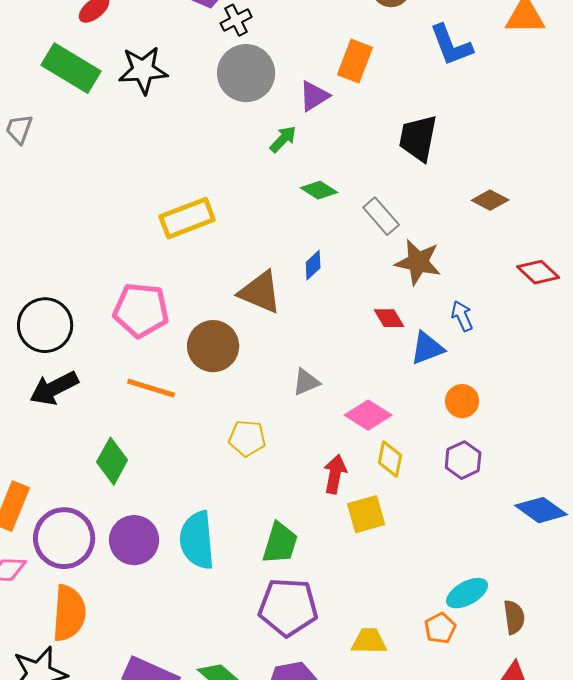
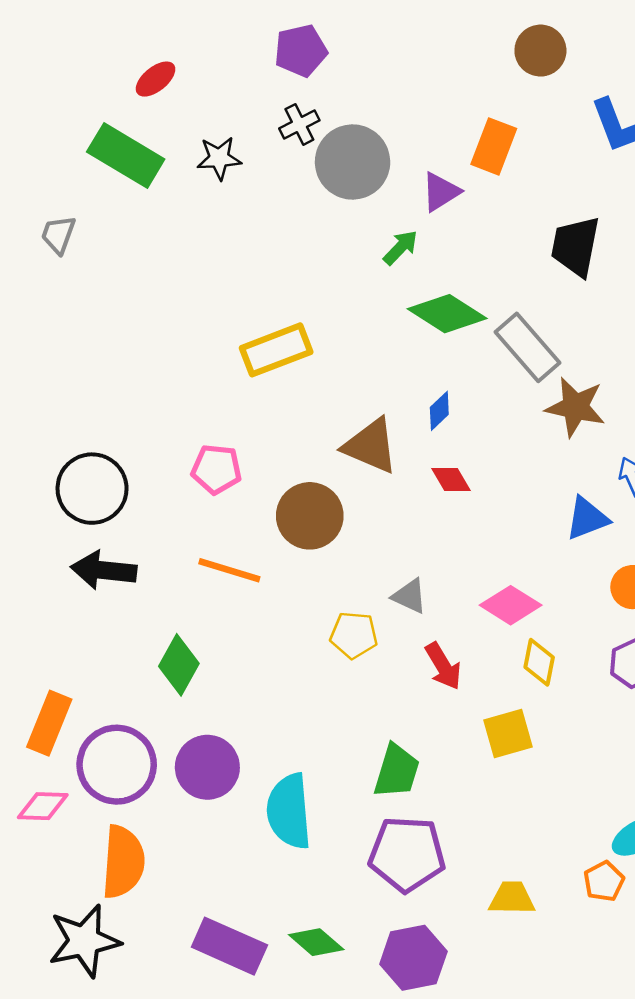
black cross: (236, 20) -> (299, 124), moved
black star: (143, 70) -> (219, 158), size x0.7
green diamond: (319, 190) -> (447, 314), size x1.6
gray rectangle: (381, 216) -> (527, 347), size x1.4
pink pentagon: (141, 310) -> (216, 469), size x0.7
red diamond: (389, 318) -> (451, 480), moved
gray triangle: (306, 382) -> (410, 596), moved, turned 48
black arrow: (54, 388) -> (104, 570), turned 33
red arrow: (335, 474) -> (443, 666), moved, turned 138
cyan semicircle: (197, 540) -> (289, 811), moved

